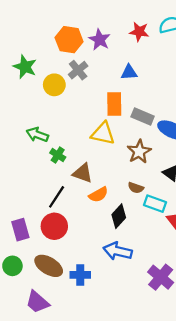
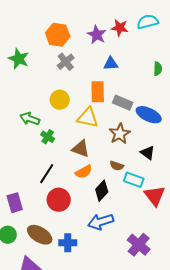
purple star: (100, 40) -> (97, 35), moved
yellow circle: (54, 85) -> (60, 100), moved
brown triangle: (83, 173) -> (81, 149), moved
red circle: (54, 226) -> (59, 200), moved
blue arrow: (118, 251) -> (101, 222), turned -30

